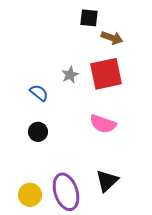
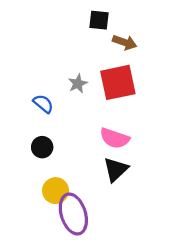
black triangle: (107, 181) -> (116, 169), moved
yellow circle: (30, 195) -> (56, 191), moved

